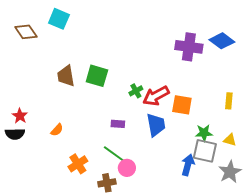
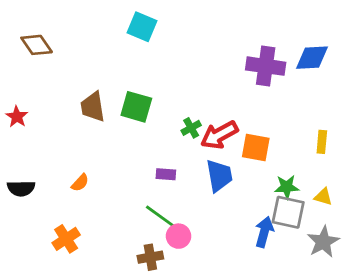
cyan square: (59, 19) -> (142, 27), moved
blue diamond: (222, 41) -> (312, 58), turned -40
red star: (20, 116) -> (17, 117), moved
orange cross: (78, 164) -> (66, 239), moved

